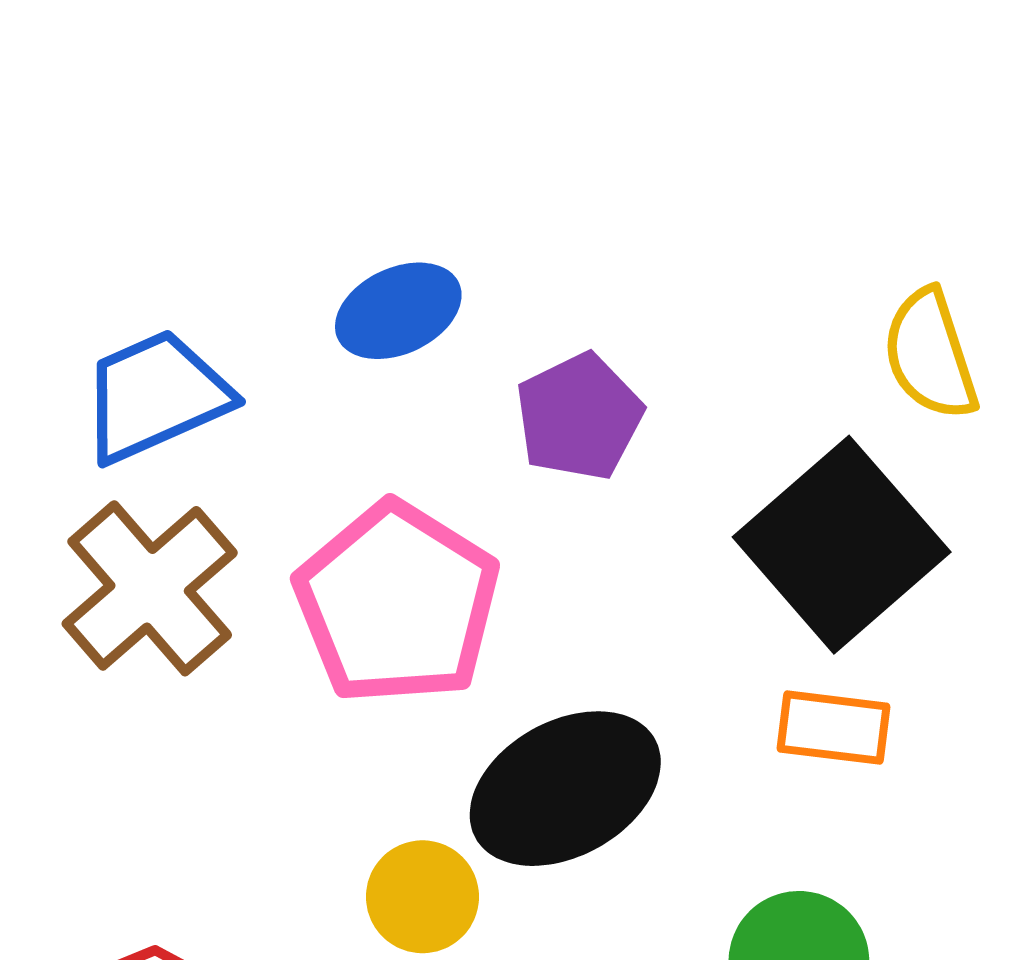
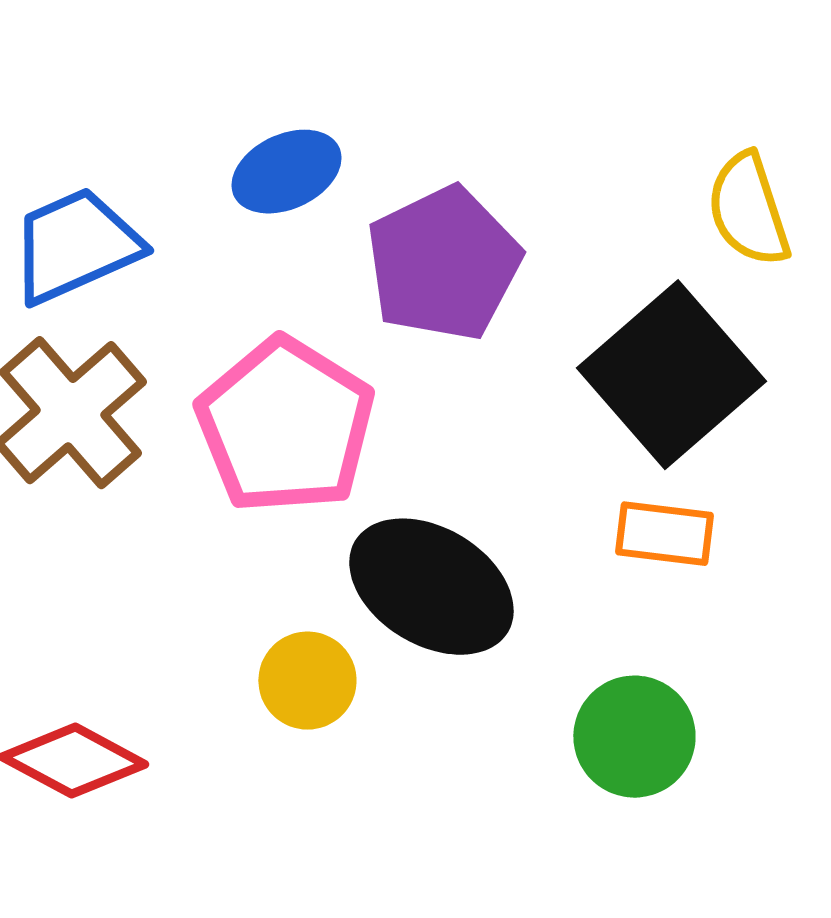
purple pentagon: (579, 417) -> (443, 264), size x1.4
black ellipse: (565, 789) -> (431, 587), turned 60

